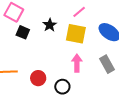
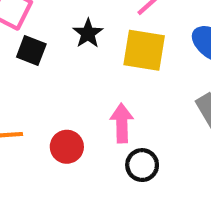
pink arrow: (77, 63) -> (122, 123), moved
black circle: (62, 87) -> (142, 165), moved

